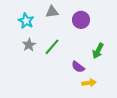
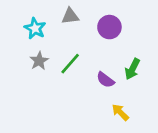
purple semicircle: (78, 67) -> (105, 80), moved
yellow arrow: (89, 83) -> (120, 112), turned -128

